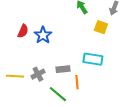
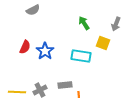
cyan rectangle: (93, 59) -> (81, 56), moved

